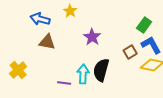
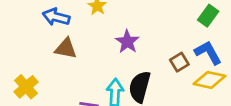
green rectangle: (144, 25) -> (208, 16), moved

